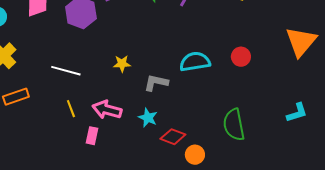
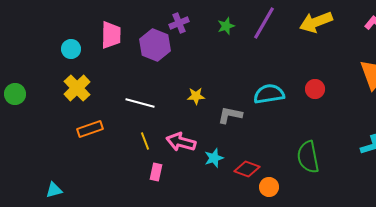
cyan star: (148, 118) -> (214, 158), moved, turned 30
pink rectangle: (92, 136) -> (156, 172), moved

